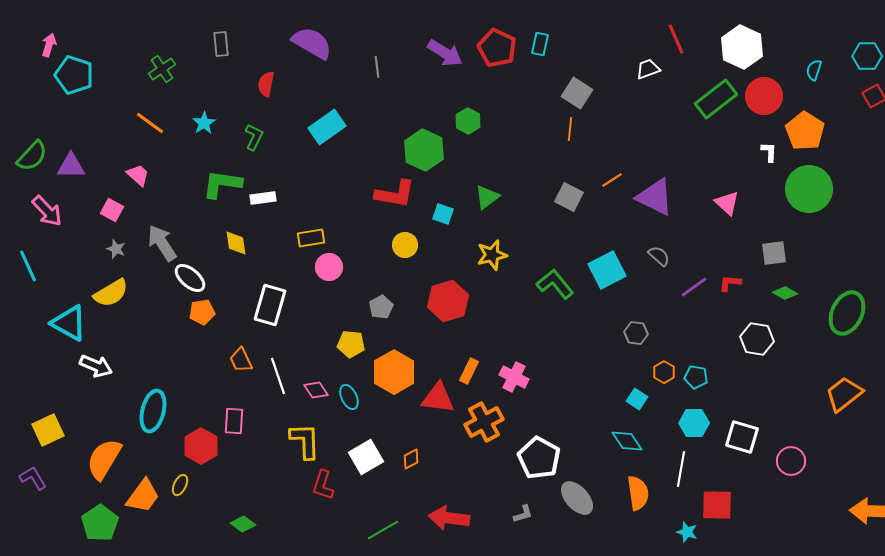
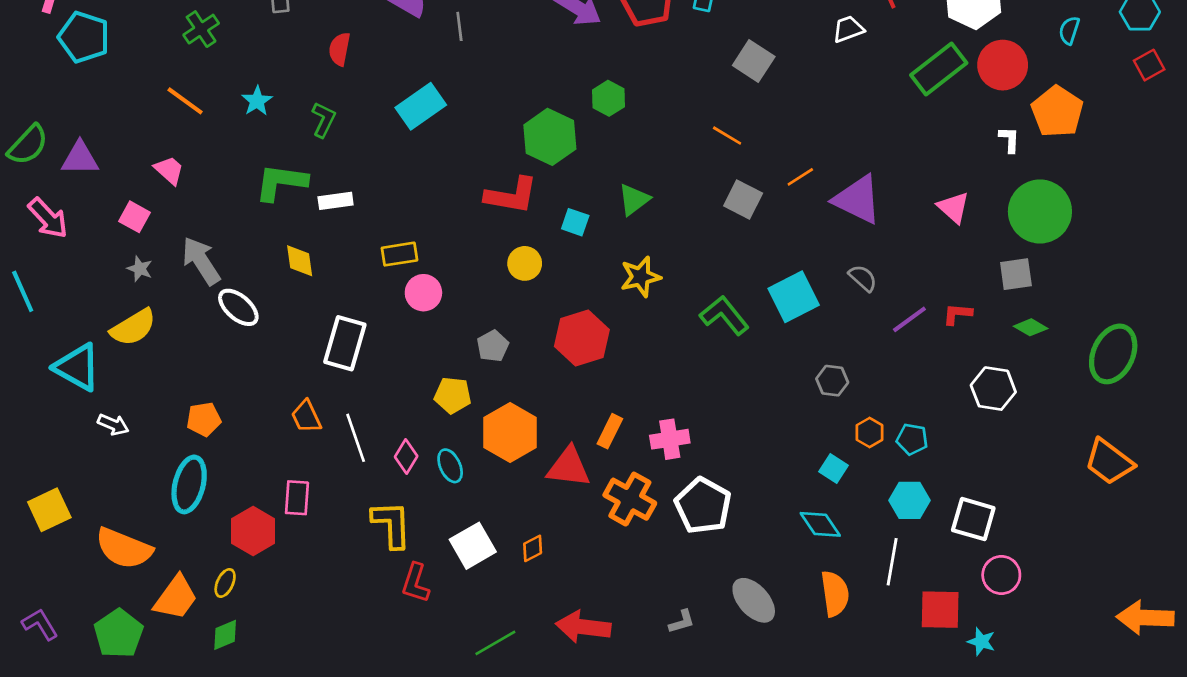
gray line: (377, 67) -> (459, 26), moved
orange line: (570, 129) -> (727, 136), moved, turned -65
green circle: (809, 189) -> (1040, 211), moved
orange pentagon: (202, 312) -> (204, 419), moved
white arrow: (96, 366) -> (113, 425), size x0.7
pink cross: (514, 377) -> (670, 439), turned -36
pink diamond: (316, 390) -> (406, 456), turned 65
orange trapezoid: (844, 394) -> (1109, 462), turned -105
orange cross: (484, 422) -> (630, 499), turned -33
white pentagon: (539, 458) -> (703, 506), moved
orange semicircle: (104, 459) -> (124, 548), turned -99
pink circle: (791, 461) -> (1001, 575), moved
purple L-shape: (33, 478) -> (40, 624), moved
green diamond: (243, 524) -> (225, 635), moved, turned -60
cyan star: (687, 532) -> (981, 642), moved

